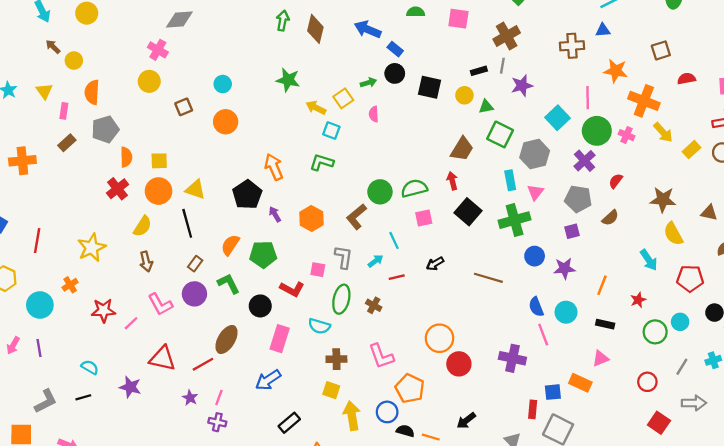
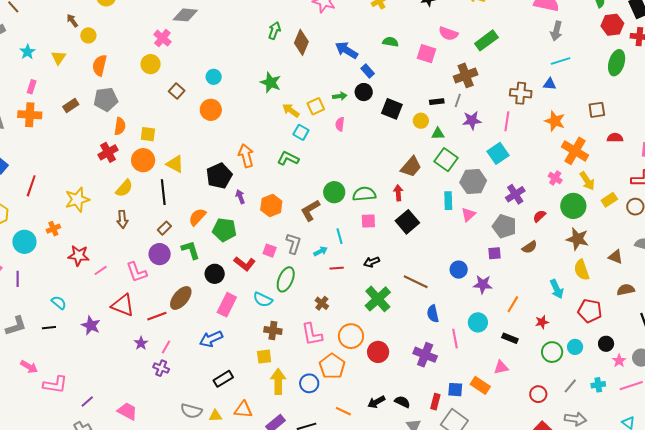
pink line: (588, 98) -> (507, 121), moved
brown square: (184, 107) -> (177, 91), turned -35
pink rectangle: (64, 111) -> (32, 87), moved
green circle: (597, 131) -> (573, 206), moved
green cross: (515, 220) -> (378, 299), moved, turned -36
pink L-shape: (160, 304) -> (137, 272), moved
brown cross: (374, 305) -> (322, 303), moved
blue semicircle: (536, 307) -> (433, 314), moved
orange circle: (440, 338) -> (351, 336), moved
yellow square: (331, 390) -> (264, 357), turned -35
black semicircle: (405, 431) -> (402, 402), moved

